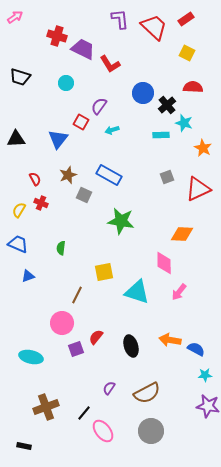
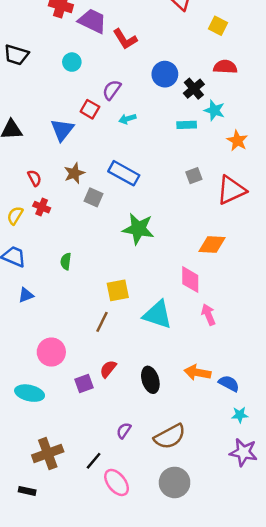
pink arrow: (179, 292) -> (208, 315), turned 120
brown line: (77, 295) -> (102, 322), moved
pink circle: (62, 323) -> (51, 352), moved
black rectangle: (24, 446) -> (27, 491), moved

